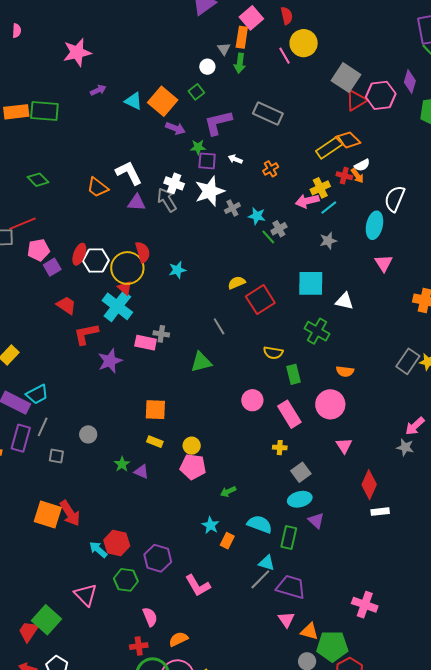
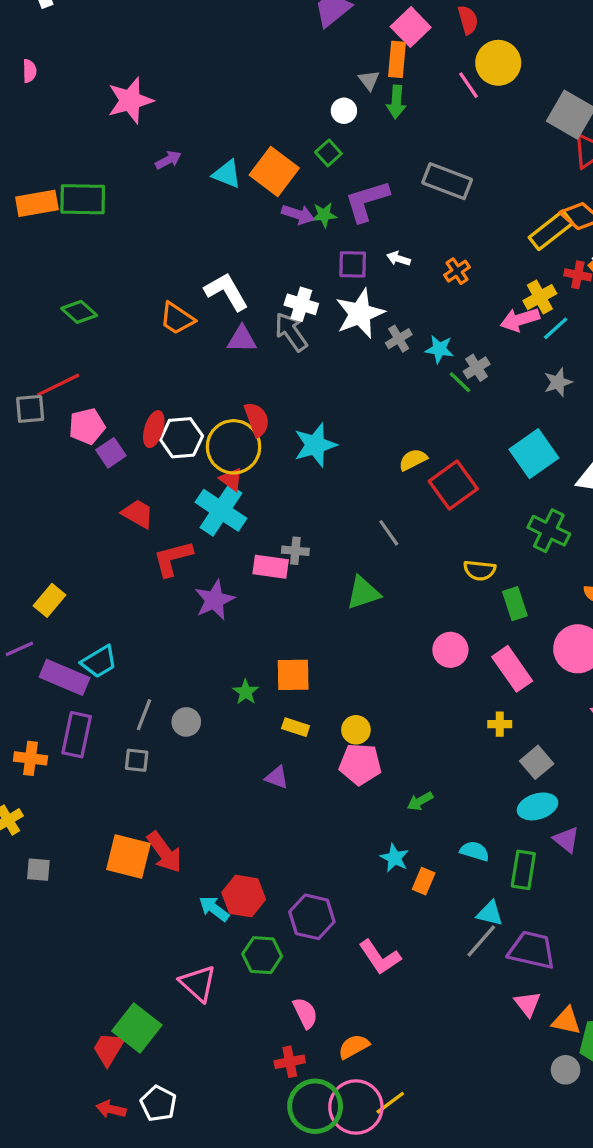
green star: (198, 147) -> (324, 215), moved
cyan star: (177, 270) -> (315, 445), size x1.5
cyan square: (311, 283) -> (534, 454), turned -32
gray line: (43, 427) -> (144, 715), moved
green star: (122, 464) -> (246, 692), moved
cyan semicircle: (260, 524) -> (475, 851), size x0.7

